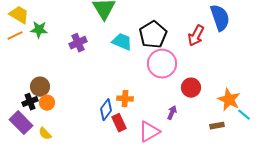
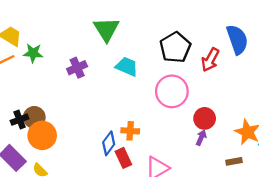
black pentagon: (153, 35) -> (175, 47), moved
black cross: (30, 102) -> (20, 120), moved
orange circle: (47, 103) -> (42, 135), size x1.6
purple arrow: (172, 113) -> (201, 138), moved

